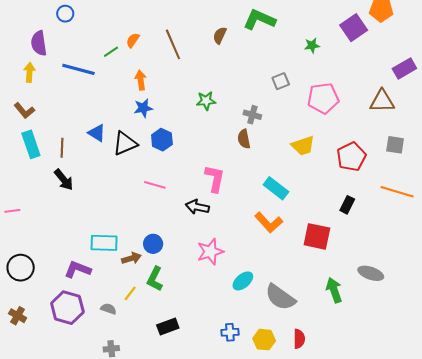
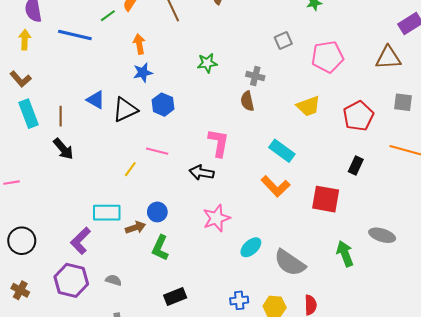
purple L-shape: (78, 269) -> (80, 241), turned -64
yellow line: (130, 293) -> (130, 169), moved

